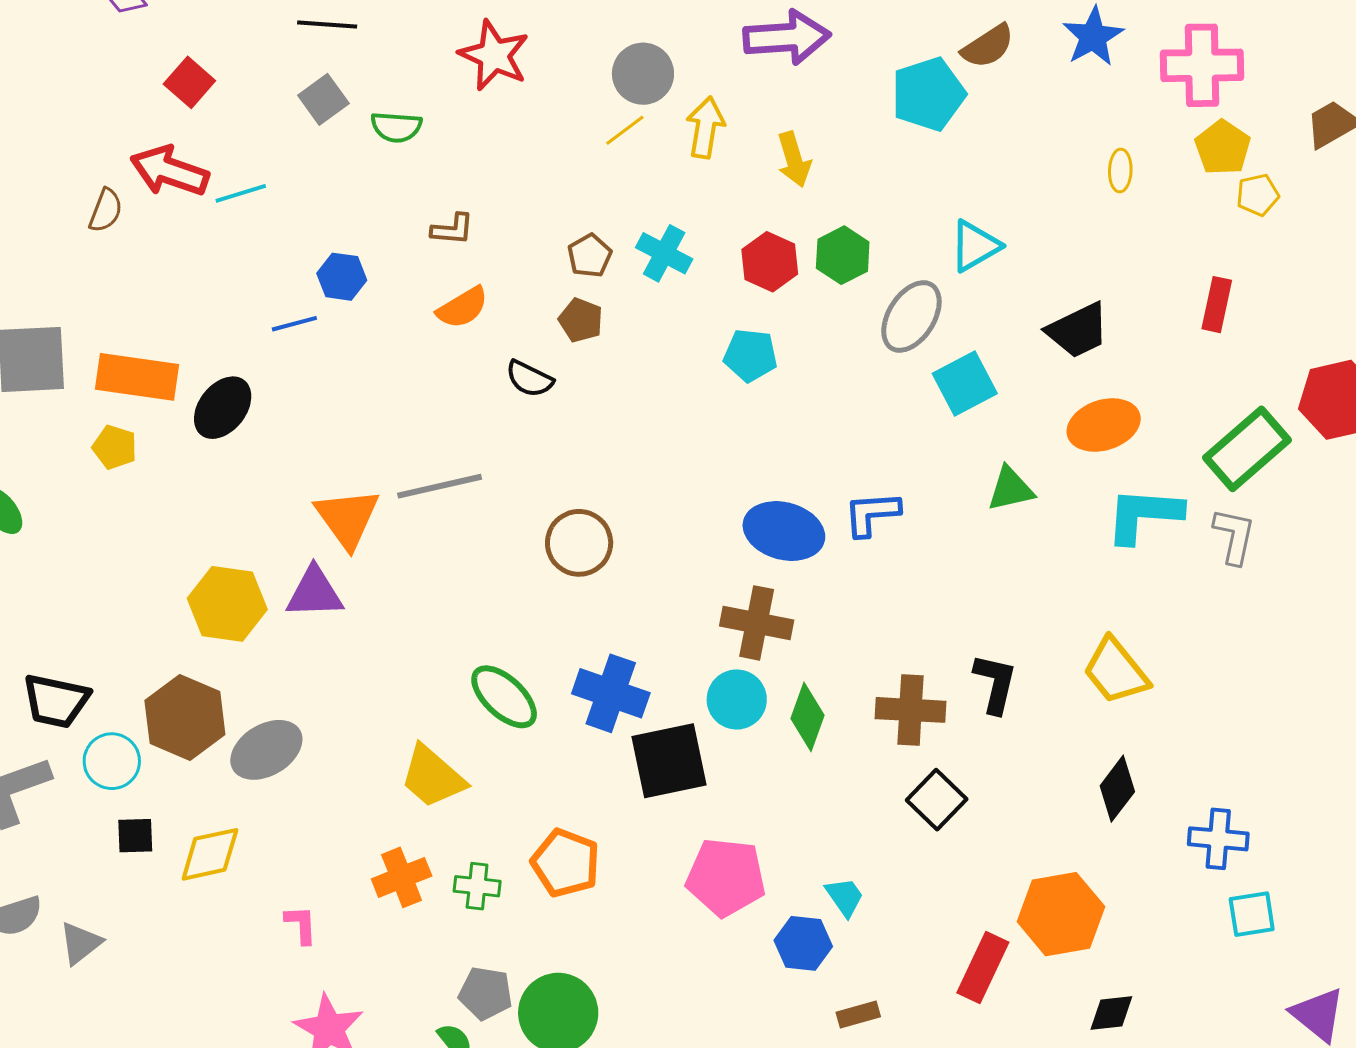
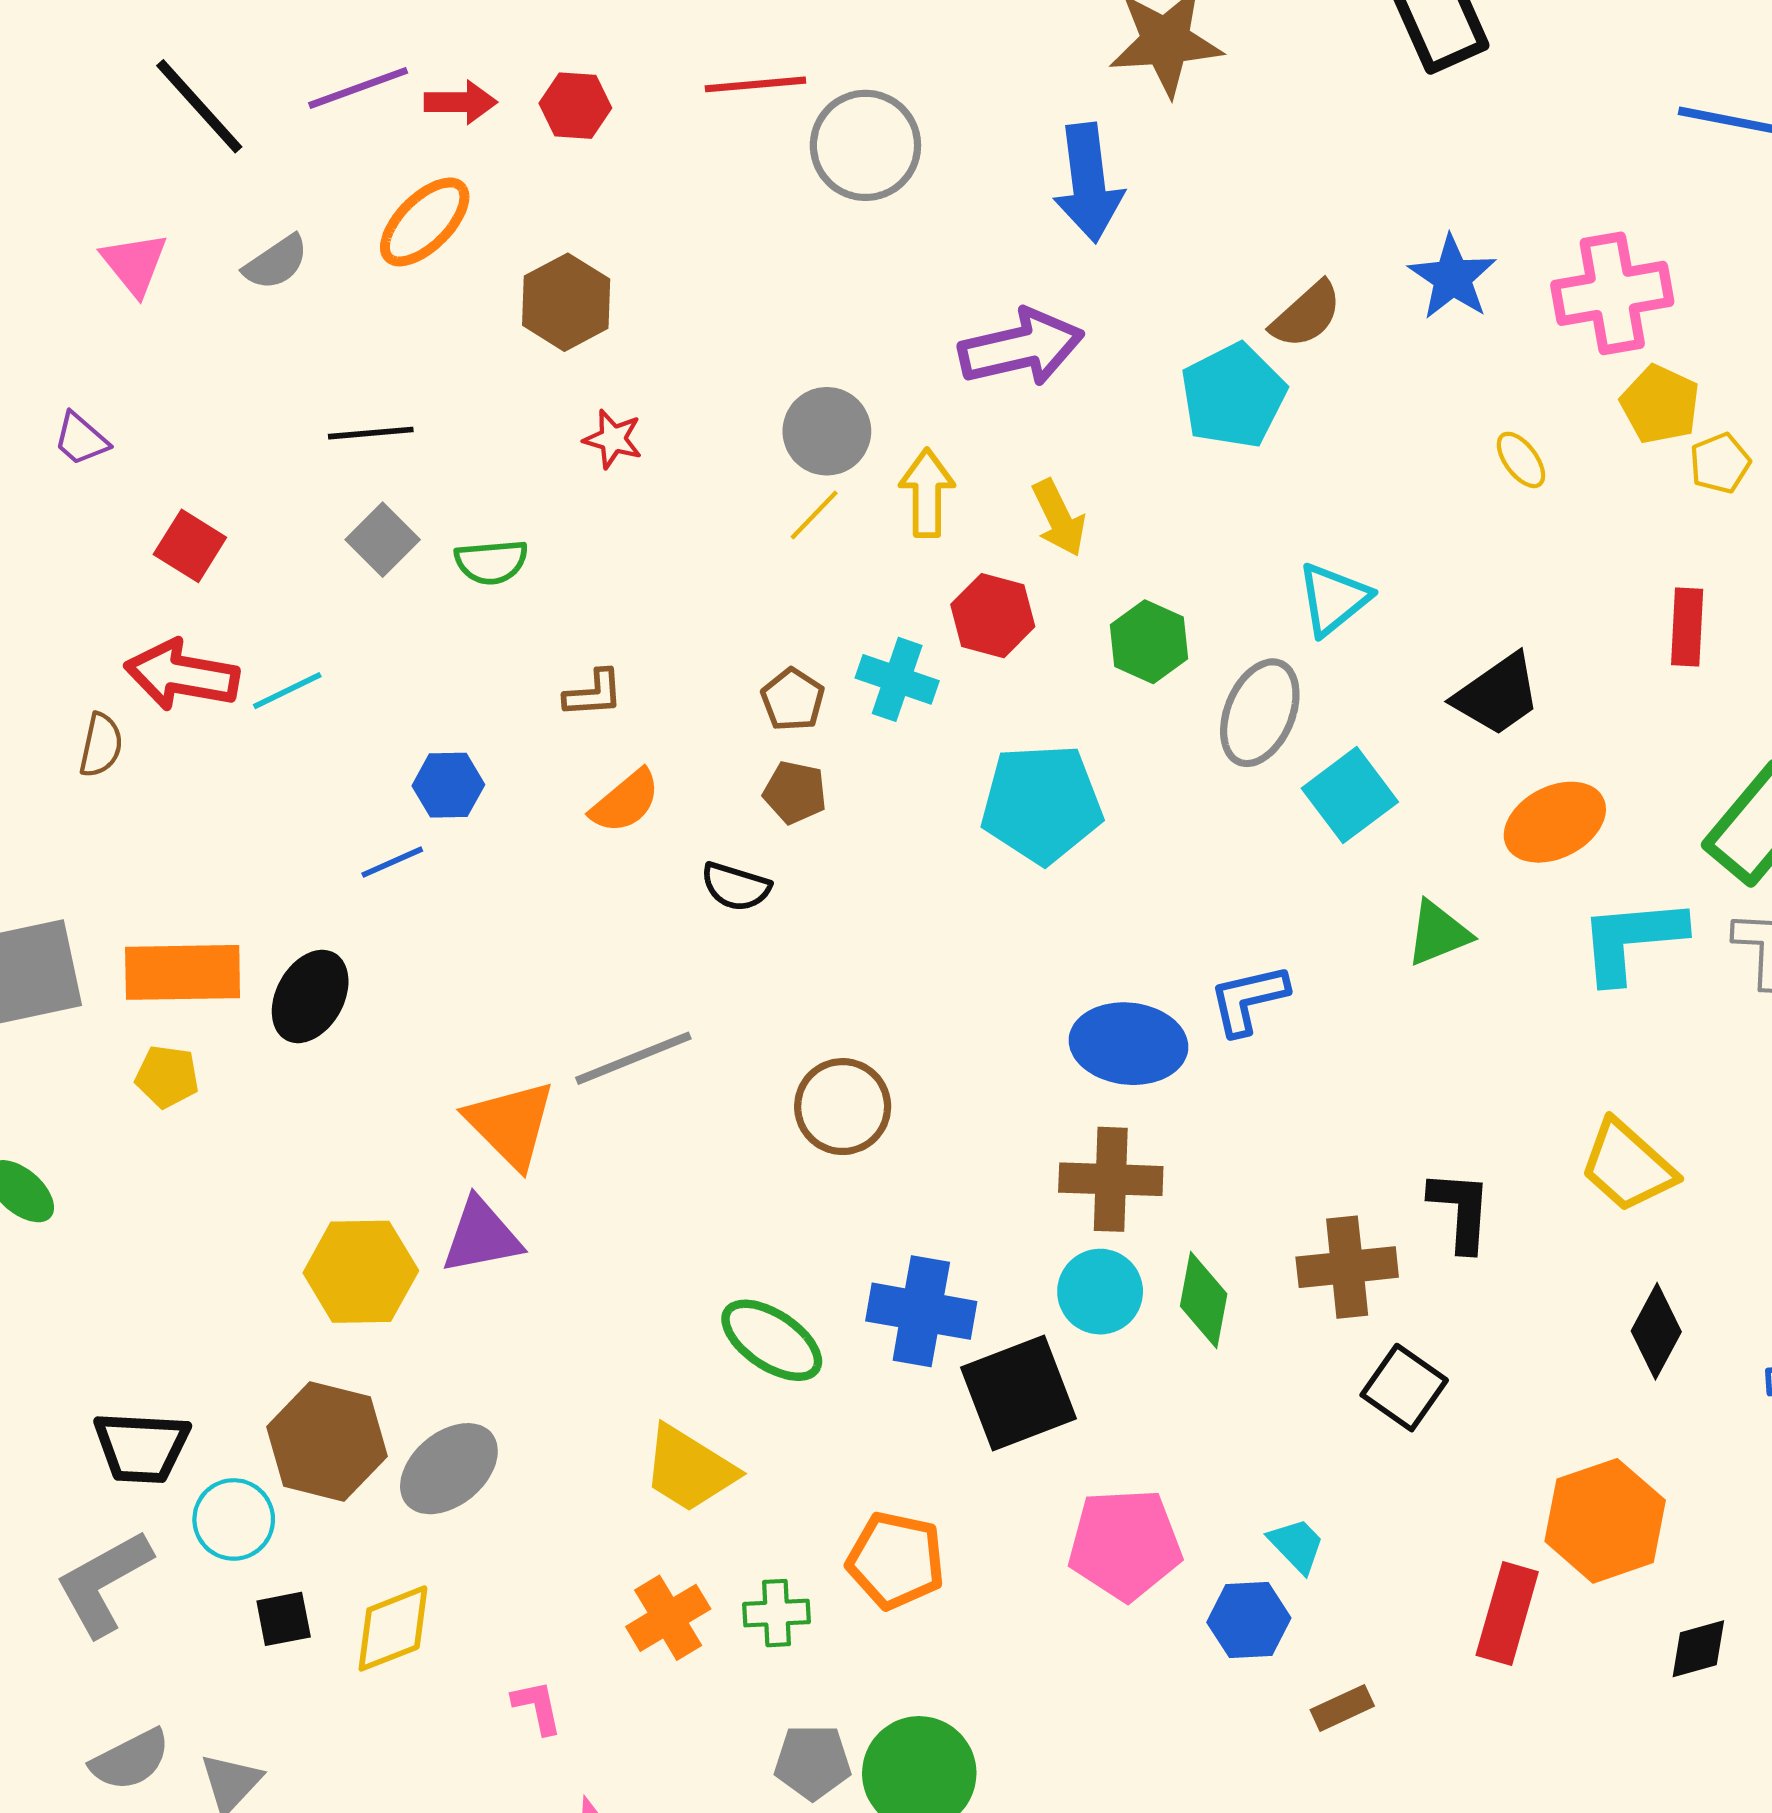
red star: (494, 55) -> (613, 439), size x0.6
yellow ellipse: (1120, 170) -> (1521, 460), turned -30
red hexagon: (770, 262) -> (993, 616), moved
cyan pentagon: (750, 355) -> (1042, 804), size x1.6

